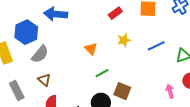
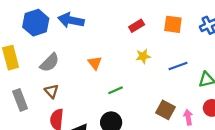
blue hexagon: (26, 32) -> (36, 23), moved
orange triangle: (91, 49) -> (95, 63), moved
brown square: (122, 91) -> (165, 110), moved

